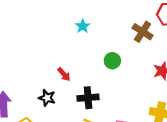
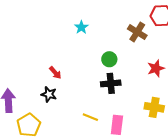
red arrow: (64, 74) -> (55, 73), moved
black cross: (88, 98) -> (111, 83), moved

